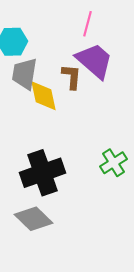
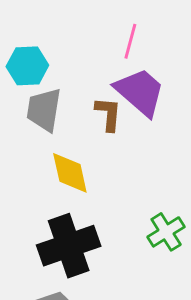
yellow diamond: (43, 96) -> (70, 173), moved

